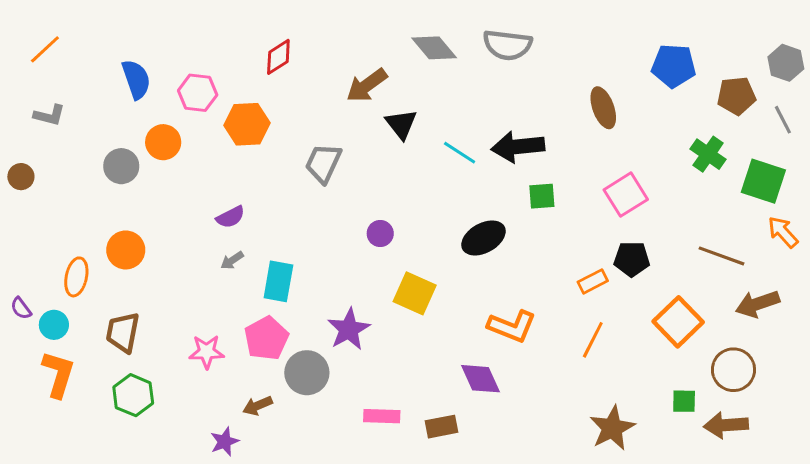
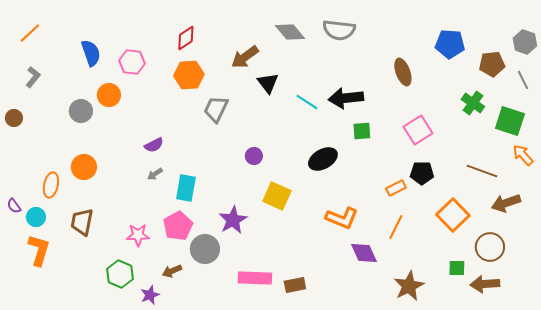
gray L-shape: (49, 115) -> (33, 77), turned -65
orange hexagon: (247, 124) -> (189, 75), moved
purple diamond: (481, 379) -> (364, 253), moved
green hexagon: (133, 395) -> (120, 274), moved
pink rectangle: (382, 416) -> (255, 278), size x1.4

